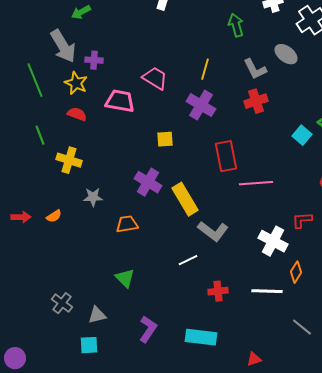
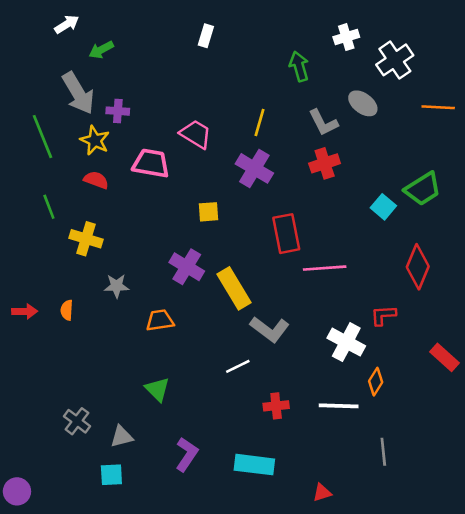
orange semicircle: (54, 216) -> (67, 310), turned 126
gray line: (302, 327) -> (383, 452), turned 45

